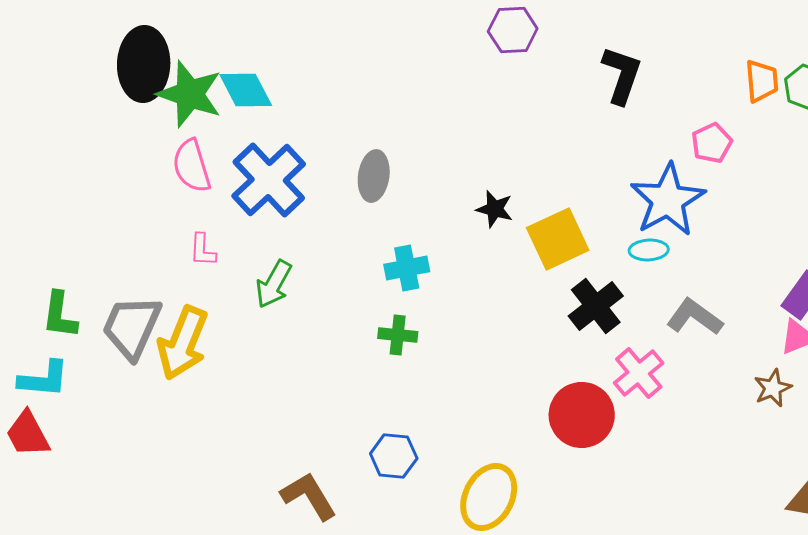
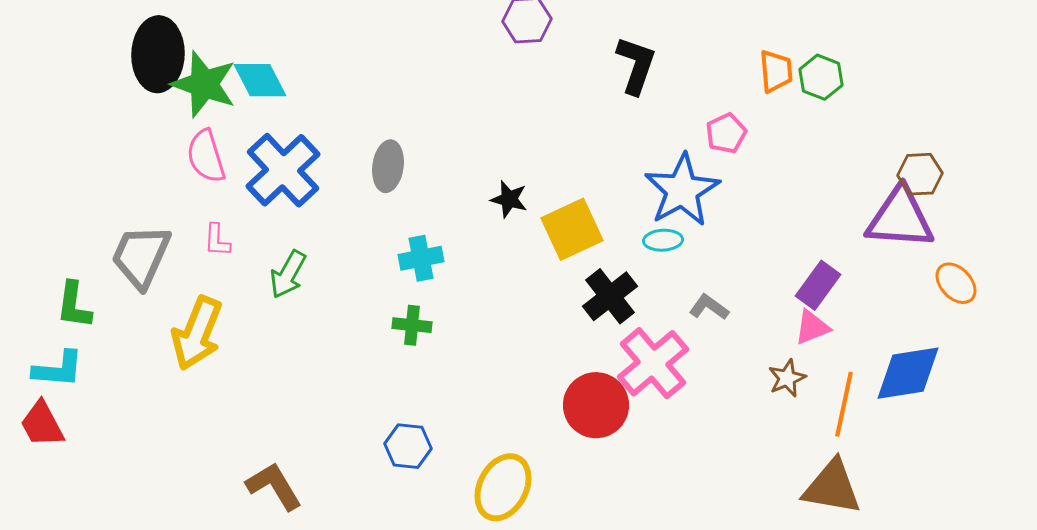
gray L-shape: (695, 317) -> (709, 307), size x0.7
gray trapezoid: (132, 327) -> (141, 256), moved
pink cross: (639, 373) -> (653, 363), size x1.4
brown L-shape: (309, 496) -> (274, 486), moved

